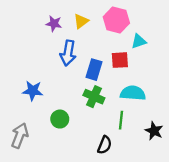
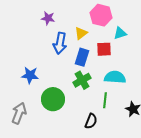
yellow triangle: (81, 21) -> (81, 33), moved
green cross: (94, 97) -> (82, 80), turned 36
green circle: (60, 119) -> (53, 99), size x1.5

